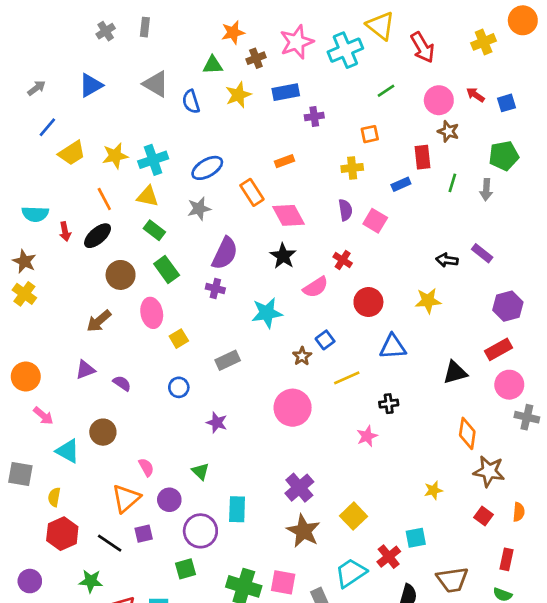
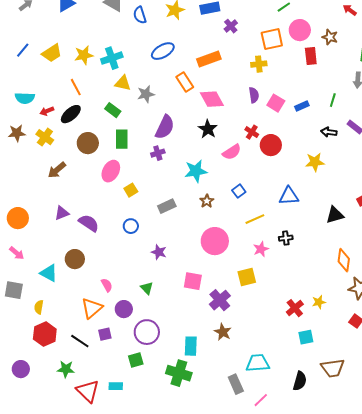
pink circle: (439, 100) -> (300, 30), moved
purple cross: (314, 116) -> (231, 26), turned -32
blue line: (47, 127) -> (23, 50), moved
orange square: (370, 134) -> (272, 39), size x1.6
orange rectangle: (284, 161) -> (209, 59), size x1.6
blue ellipse: (207, 168) -> (163, 51), moved
green line: (452, 183) -> (333, 100), moved
blue rectangle: (401, 184) -> (302, 106), moved
yellow triangle: (148, 196) -> (123, 83), moved
red arrow: (65, 232) -> (47, 111), turned 80
brown star: (24, 261) -> (17, 133), turned -30
green rectangle: (167, 270) -> (122, 139), turned 36
purple cross: (215, 288) -> (158, 153), turned -32
yellow cross: (24, 294) -> (45, 137), moved
red circle: (368, 302) -> (271, 145), moved
pink ellipse: (152, 313) -> (111, 171), turned 40
brown arrow: (99, 321) -> (57, 170), moved
brown star: (302, 356) -> (207, 201), moved
purple semicircle: (122, 383) -> (89, 223), size x1.5
pink arrow: (43, 416) -> (17, 253), moved
pink star: (367, 436) -> (261, 249), moved
cyan rectangle: (237, 509) -> (191, 346), moved
yellow square: (354, 516) -> (247, 277), moved, turned 30
brown star: (303, 531) -> (223, 332), size x0.7
red cross: (389, 557) -> (295, 308), moved
cyan trapezoid: (351, 573) -> (258, 363), turned 30
pink square: (283, 582) -> (193, 281), moved

